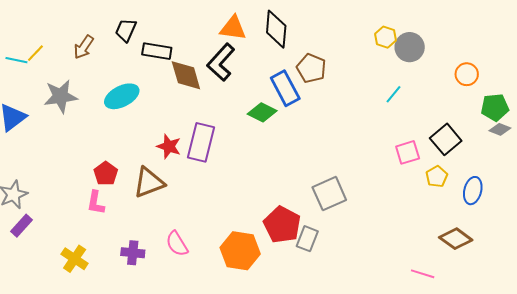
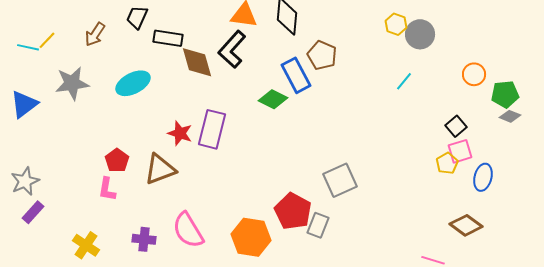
orange circle: (467, 74) -> (474, 74), moved
black square: (446, 139) -> (456, 126), size x0.7
pink square: (408, 152) -> (460, 151), moved
pink semicircle: (177, 244) -> (188, 230), size x1.4

